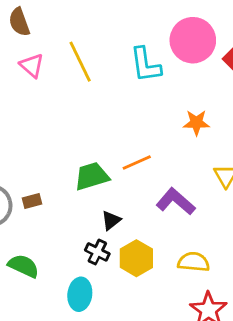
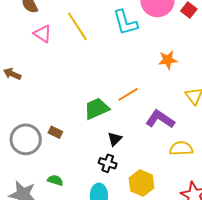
brown rectangle: (32, 201) -> (55, 132), turned 48
yellow hexagon: (136, 258) -> (141, 183), moved
yellow semicircle: (194, 262) -> (181, 148), moved
green semicircle: (23, 266) -> (55, 180), size x0.7

